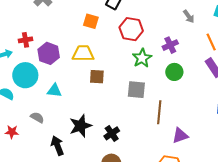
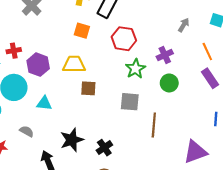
gray arrow: (189, 16) -> (184, 25), turned -112
purple triangle: (180, 135) -> (195, 152), moved, size x1.4

